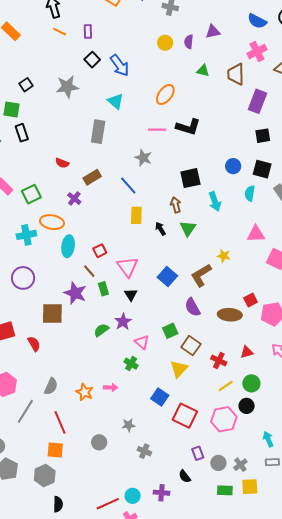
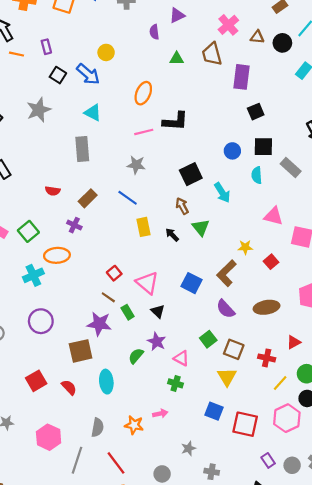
yellow circle: (165, 43) -> (106, 52), moved
pink triangle: (256, 234) -> (273, 216), turned 30
cyan ellipse: (68, 246) -> (106, 382), moved
red square: (251, 300) -> (271, 262), moved

